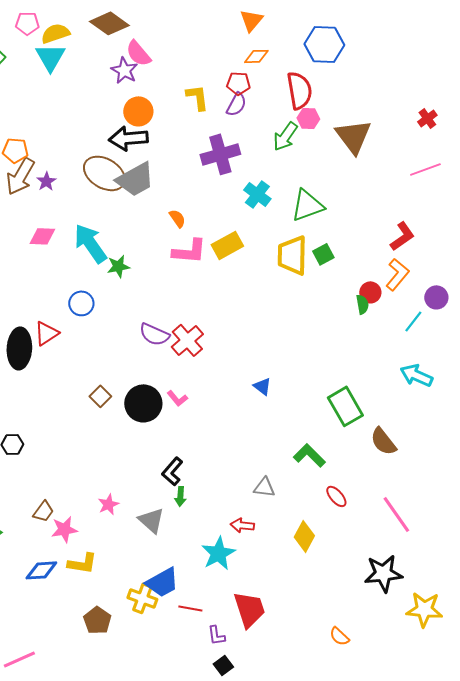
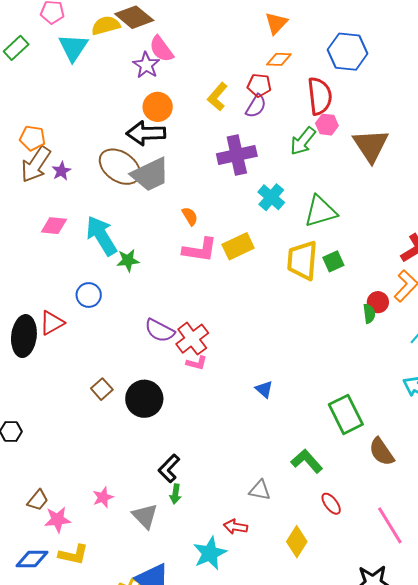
yellow semicircle: (55, 33) -> (106, 25), moved
yellow L-shape: (197, 97) -> (217, 97), turned -136
pink L-shape: (177, 398) -> (197, 363), moved, turned -40

